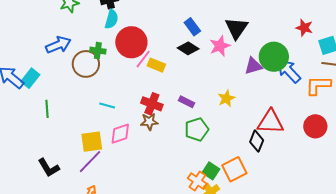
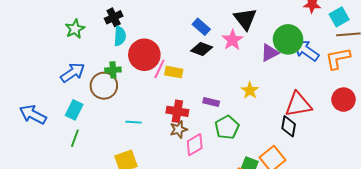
cyan rectangle: (30, 78) -> (74, 110), moved
green line: (47, 109) -> (75, 138), turned 36
pink diamond: (120, 134) -> (195, 145), moved

